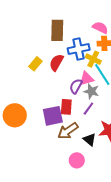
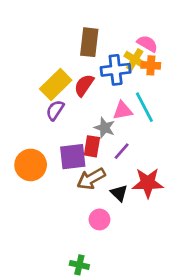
yellow cross: (93, 59) -> (135, 60), moved
yellow rectangle: (35, 64) -> (56, 85), size x1.6
purple semicircle: (76, 86) -> (55, 110), moved
gray star: (91, 91) -> (105, 128), moved
orange circle: (15, 115) -> (31, 165), moved

